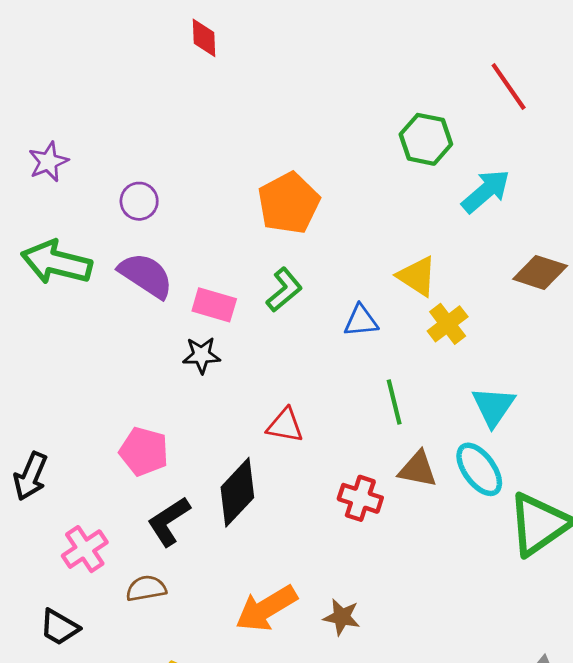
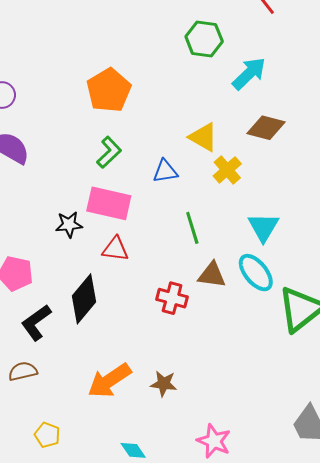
brown diamond: (540, 272) -> (266, 128), moved
pink rectangle: (214, 305) -> (109, 203), moved, size x1.4
black star: (201, 355) -> (69, 225), moved

